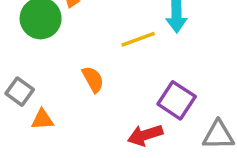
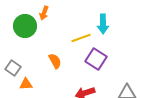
purple square: (177, 100) -> (96, 59), moved

